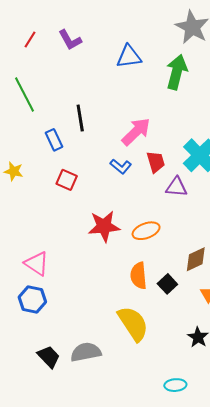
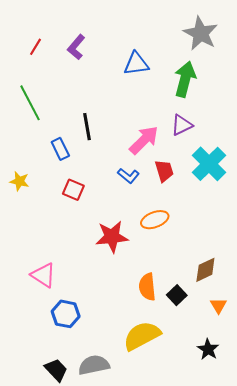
purple L-shape: (70, 40) -> (76, 47), turned 70
purple triangle: (176, 187) -> (182, 125), moved, turned -30
orange ellipse: (146, 231) -> (155, 220), moved
blue hexagon: (32, 300) -> (66, 314), moved
yellow semicircle: (133, 324) -> (142, 336), turned -84

